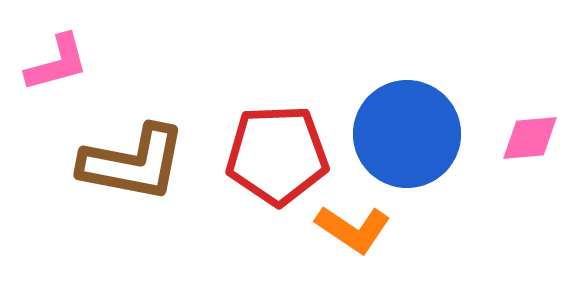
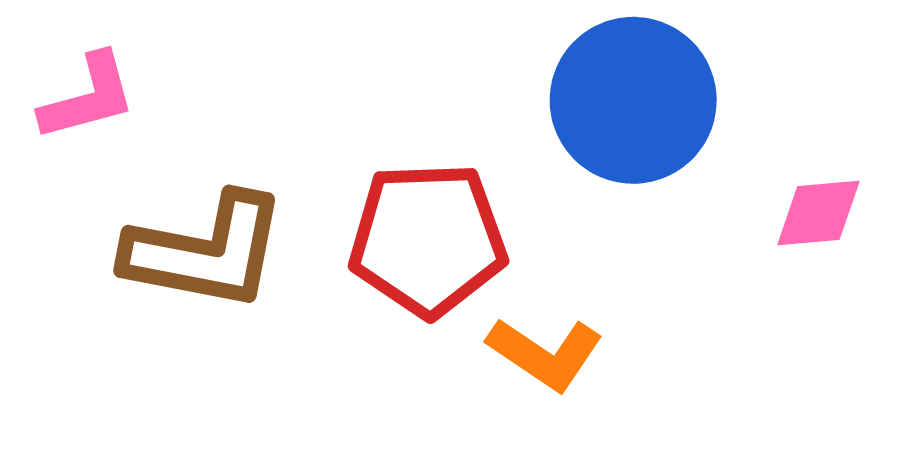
blue circle: (407, 134) -> (633, 100), moved

